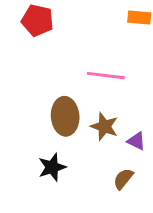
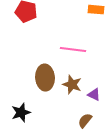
black star: (52, 167) -> (21, 113), moved

